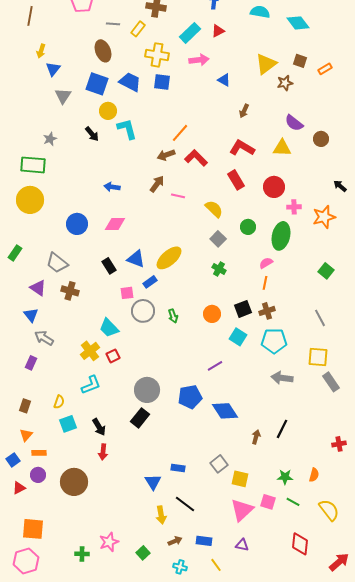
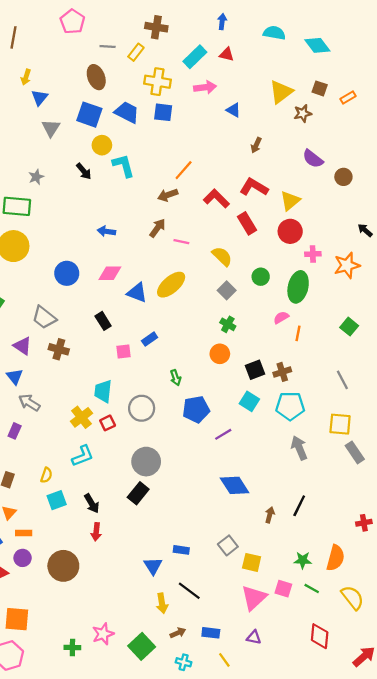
red triangle: (218, 31) -> (227, 54), turned 40
yellow triangle: (282, 148) -> (290, 201), moved, turned -42
red L-shape: (196, 158) -> (216, 198), moved
yellow ellipse: (169, 258) -> (171, 285), moved
blue triangle: (136, 259) -> (137, 293), moved
orange line: (265, 283) -> (298, 333), moved
gray circle: (143, 311) -> (142, 408), moved
orange circle: (212, 314) -> (220, 354), moved
cyan trapezoid: (109, 328) -> (103, 391), turned 50
gray arrow: (282, 378) -> (299, 448), turned 60
blue pentagon: (190, 397) -> (196, 409), moved
orange semicircle: (314, 475) -> (336, 558), size x1.6
green square: (143, 553) -> (142, 646), size x1.6

